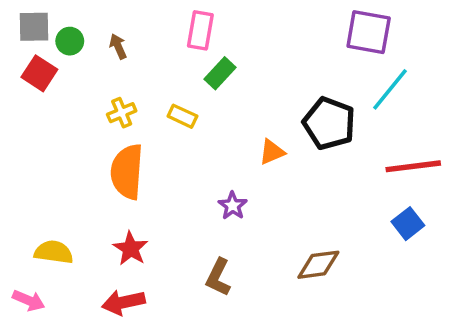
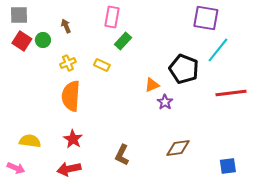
green circle: (70, 41) -> (43, 40), moved
purple star: (233, 206) -> (165, 102), moved
blue square: (408, 224) -> (228, 166), moved, turned 30

